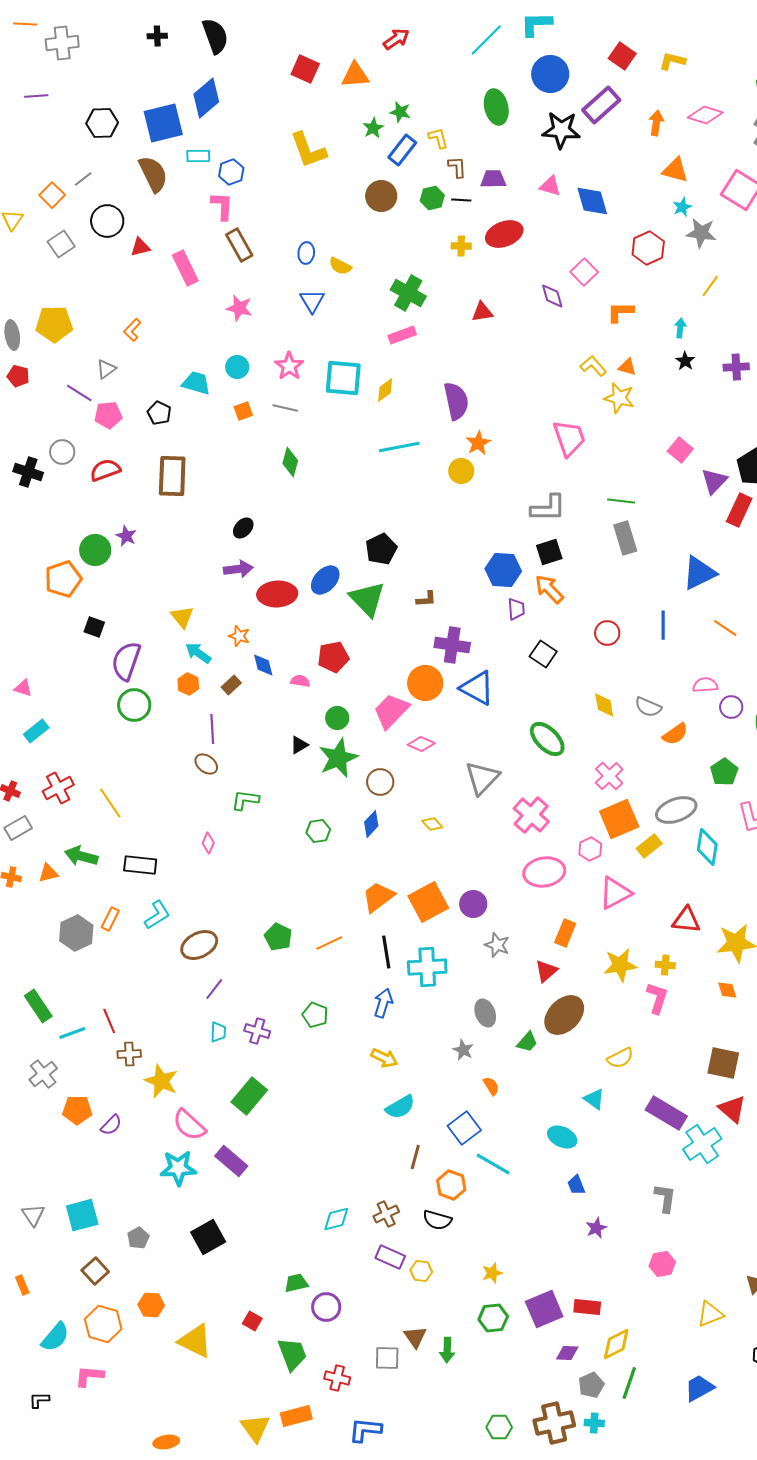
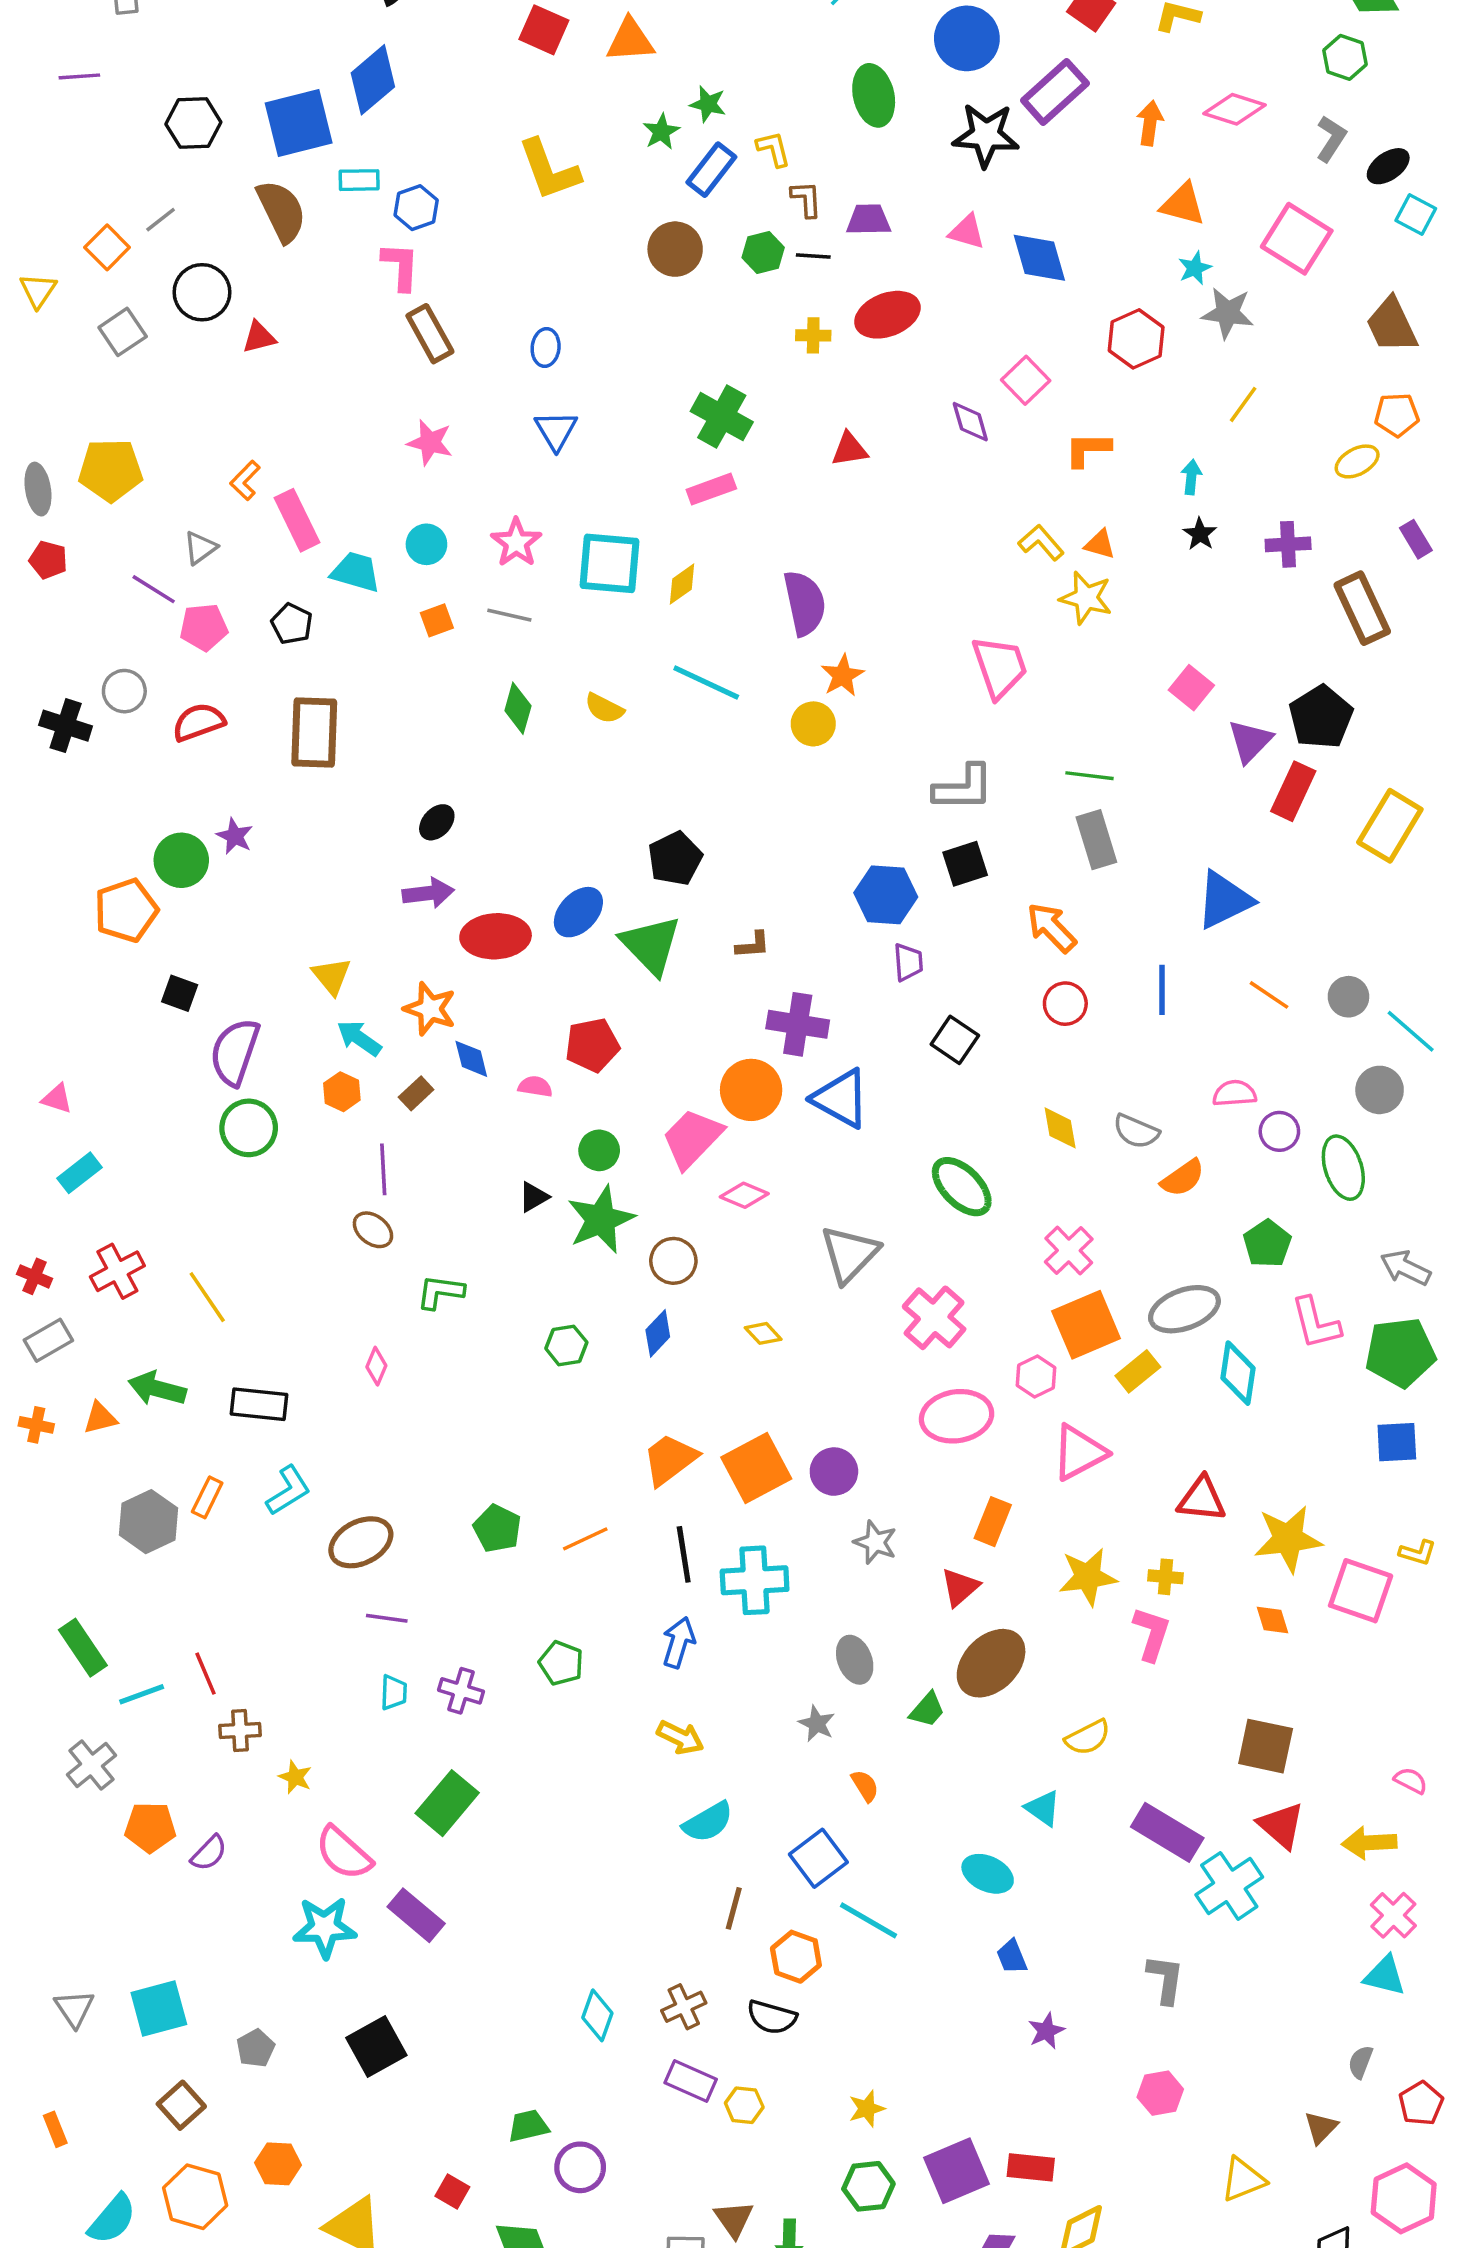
yellow semicircle: (340, 266) -> (604, 708), moved
pink rectangle: (185, 268) -> (297, 520), moved
cyan line: (399, 447) -> (706, 682), turned 36
orange arrow: (549, 589) -> (1051, 928), moved
orange star: (239, 636) -> (430, 1009), size x1.4
purple line: (214, 989) -> (387, 1618), turned 60
yellow star: (161, 1081) -> (295, 1777), size x0.6
cyan diamond: (336, 1219) -> (597, 2015), turned -56

